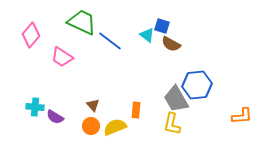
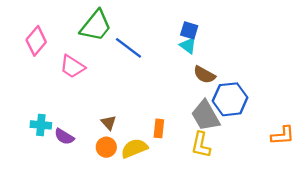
green trapezoid: (82, 22) -> (96, 26), turned 104
cyan triangle: (147, 35) -> (188, 46), moved
brown semicircle: (171, 44) -> (204, 75), moved

